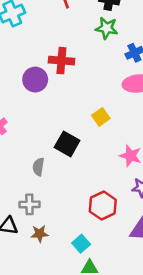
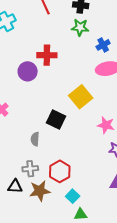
yellow square: (101, 117) -> (81, 97), size x1.6
red hexagon: (103, 206) -> (60, 171), moved
brown star: (40, 234) -> (40, 191), size x1.5

